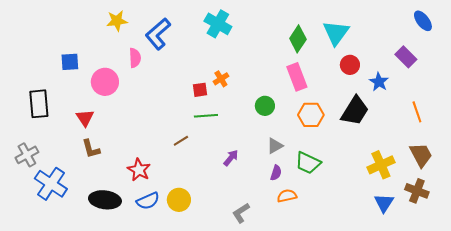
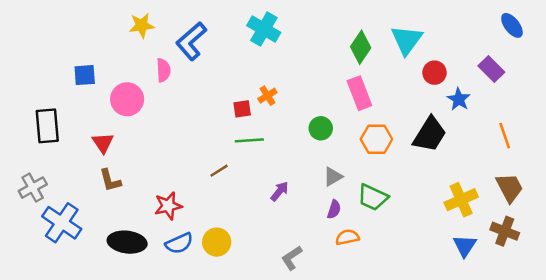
red circle: (350, 65) -> (435, 73), moved
red star: (139, 170) -> (168, 206), turned 30

